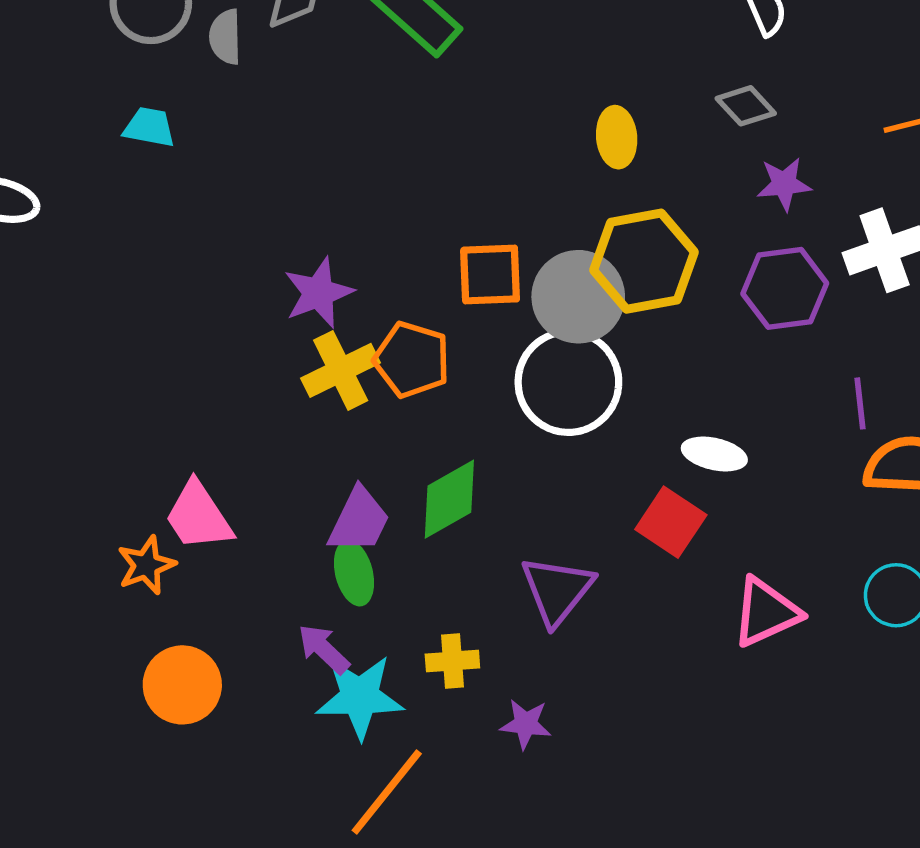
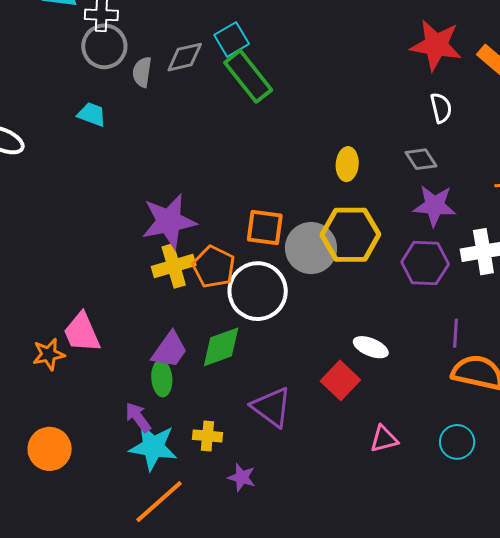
purple star: (784, 184) -> (435, 206), size x1.4
purple star: (319, 293) -> (169, 221), size x1.4
white circle: (568, 382) -> (258, 291), moved
purple triangle: (557, 590) -> (272, 407), turned -42
pink triangle: (766, 612) -> (384, 439), size x0.7
orange circle: (182, 685) -> (50, 449), moved

